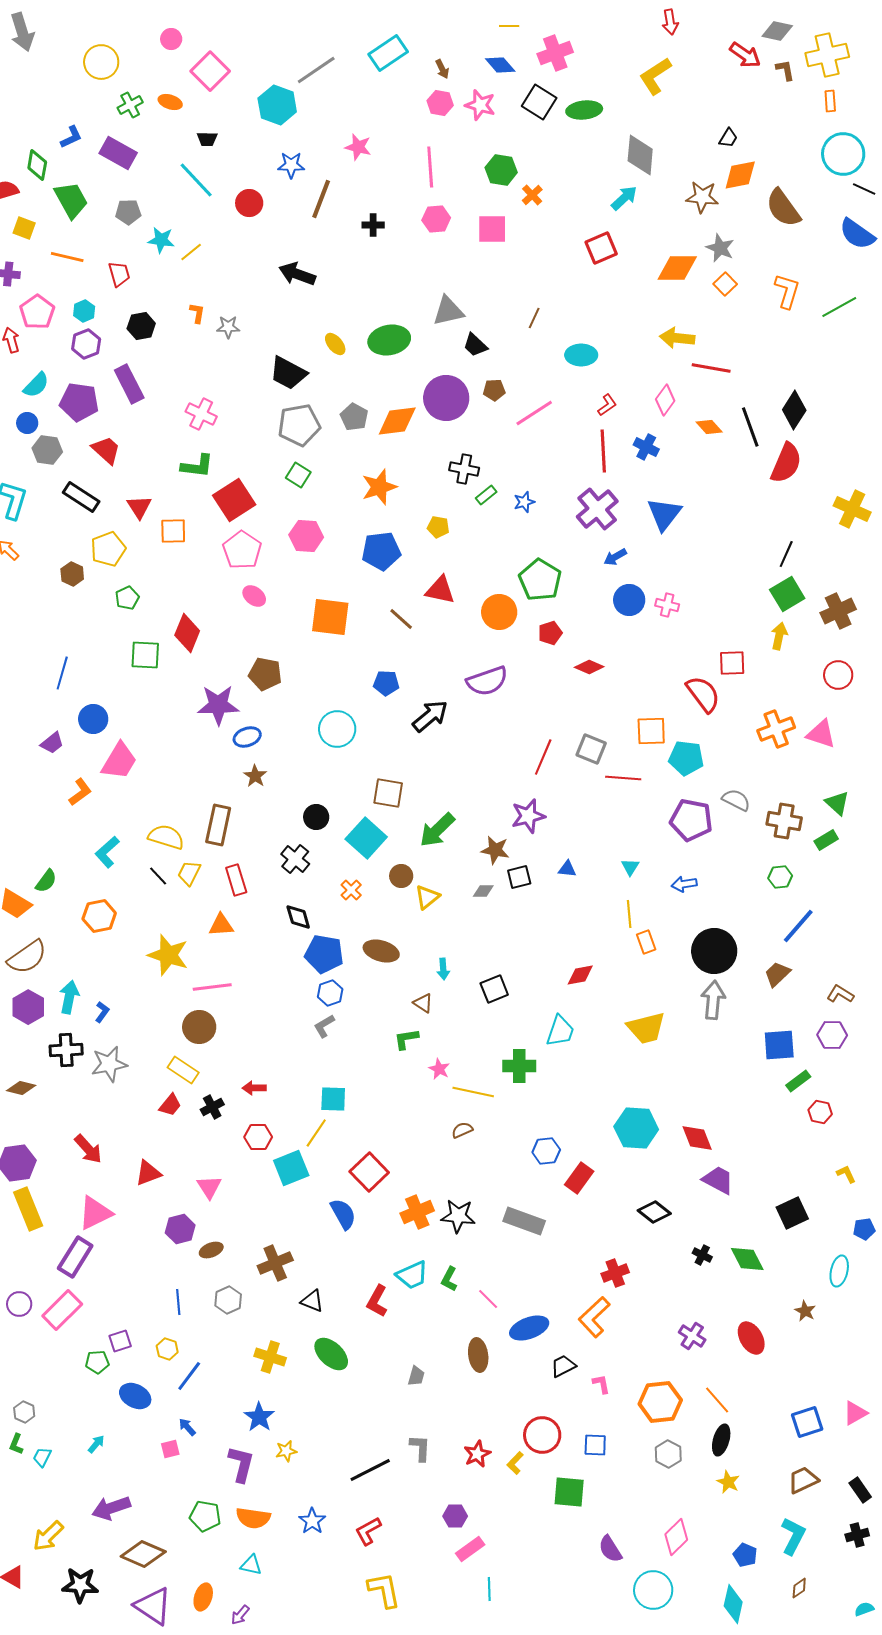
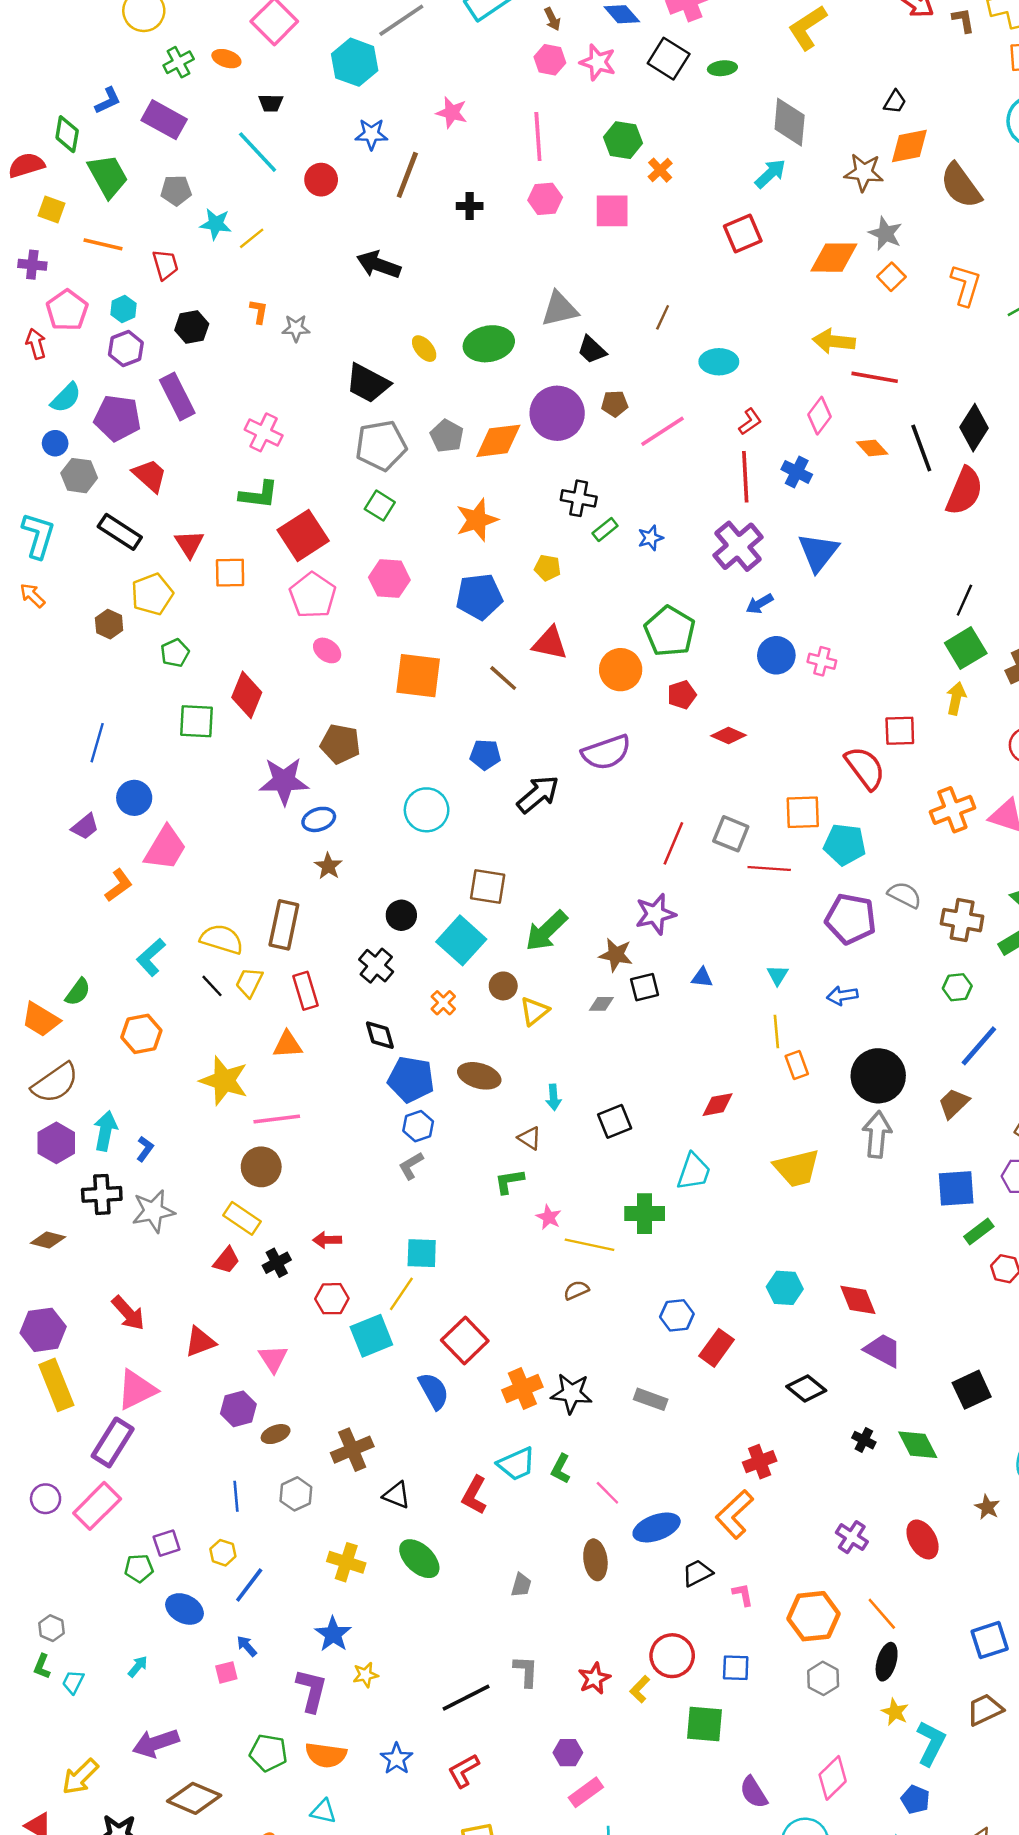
green ellipse: (584, 110) -> (722, 68), size x0.7
cyan hexagon: (636, 1128) -> (785, 1288), size x0.7
gray rectangle: (524, 1221) -> (651, 1399), size x0.7
cyan L-shape: (793, 1536) -> (931, 1743), moved

